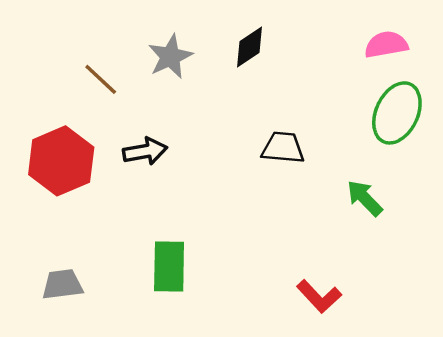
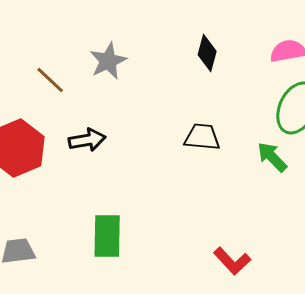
black diamond: (249, 47) -> (207, 53), moved, turned -42
green arrow: (365, 198) -> (272, 157), moved

